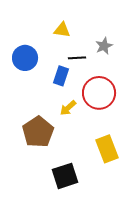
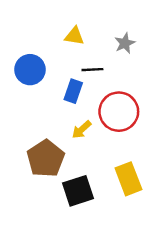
gray star: (104, 46) -> (125, 43), moved
black square: (65, 176) -> (78, 191), moved

